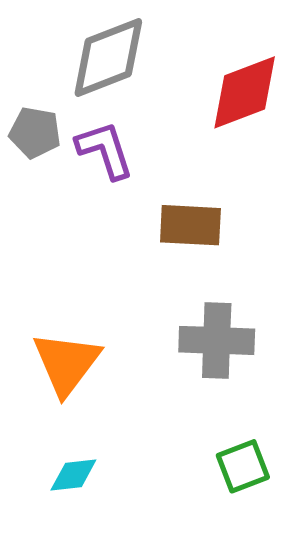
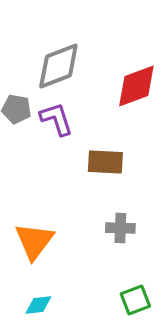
gray cross: (217, 340) -> (120, 228), size x0.7

